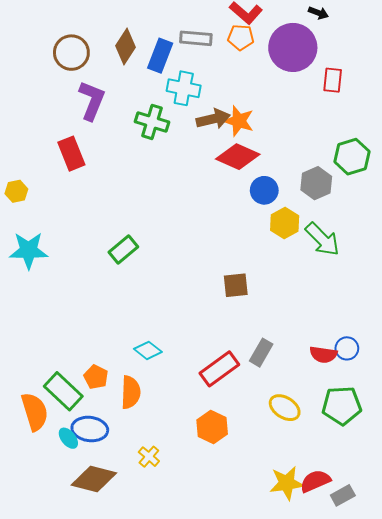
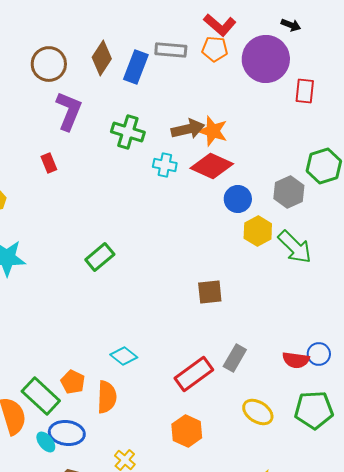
cyan cross: (184, 88) -> (165, 165), moved, size x0.7
red rectangle: (71, 154) -> (49, 163), size x0.6

